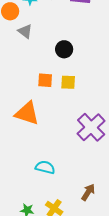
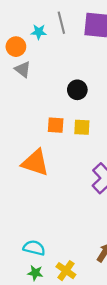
gray triangle: (25, 31) -> (23, 69), moved
cyan semicircle: (45, 167) -> (34, 248), moved

